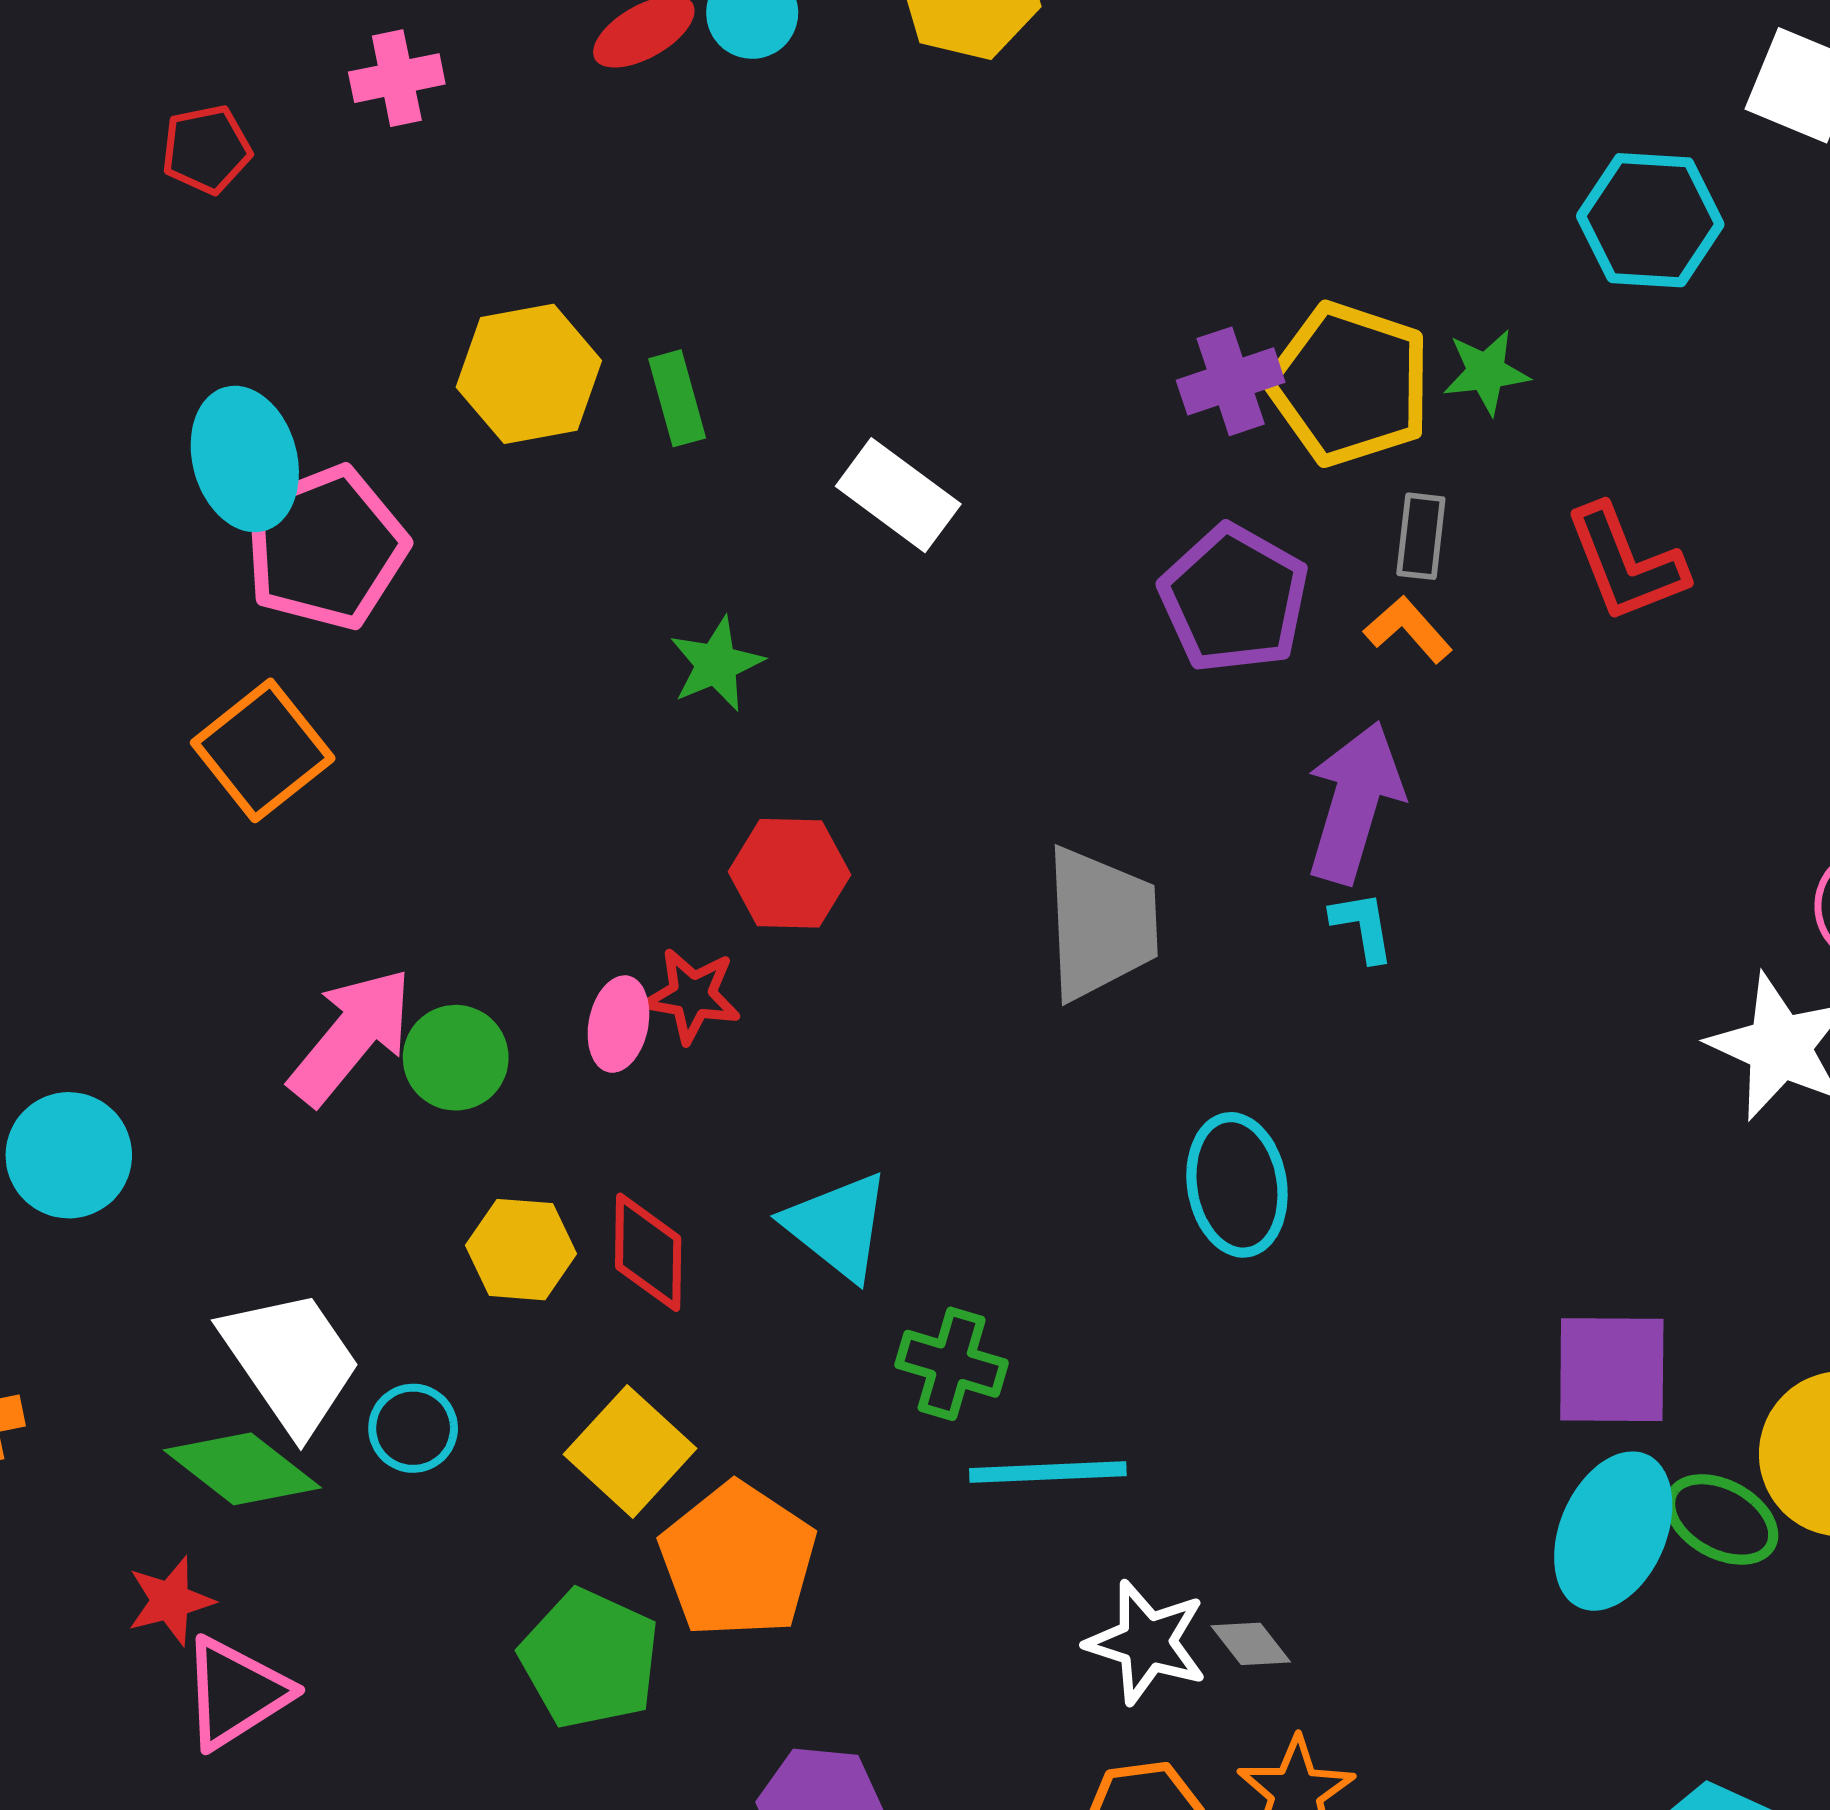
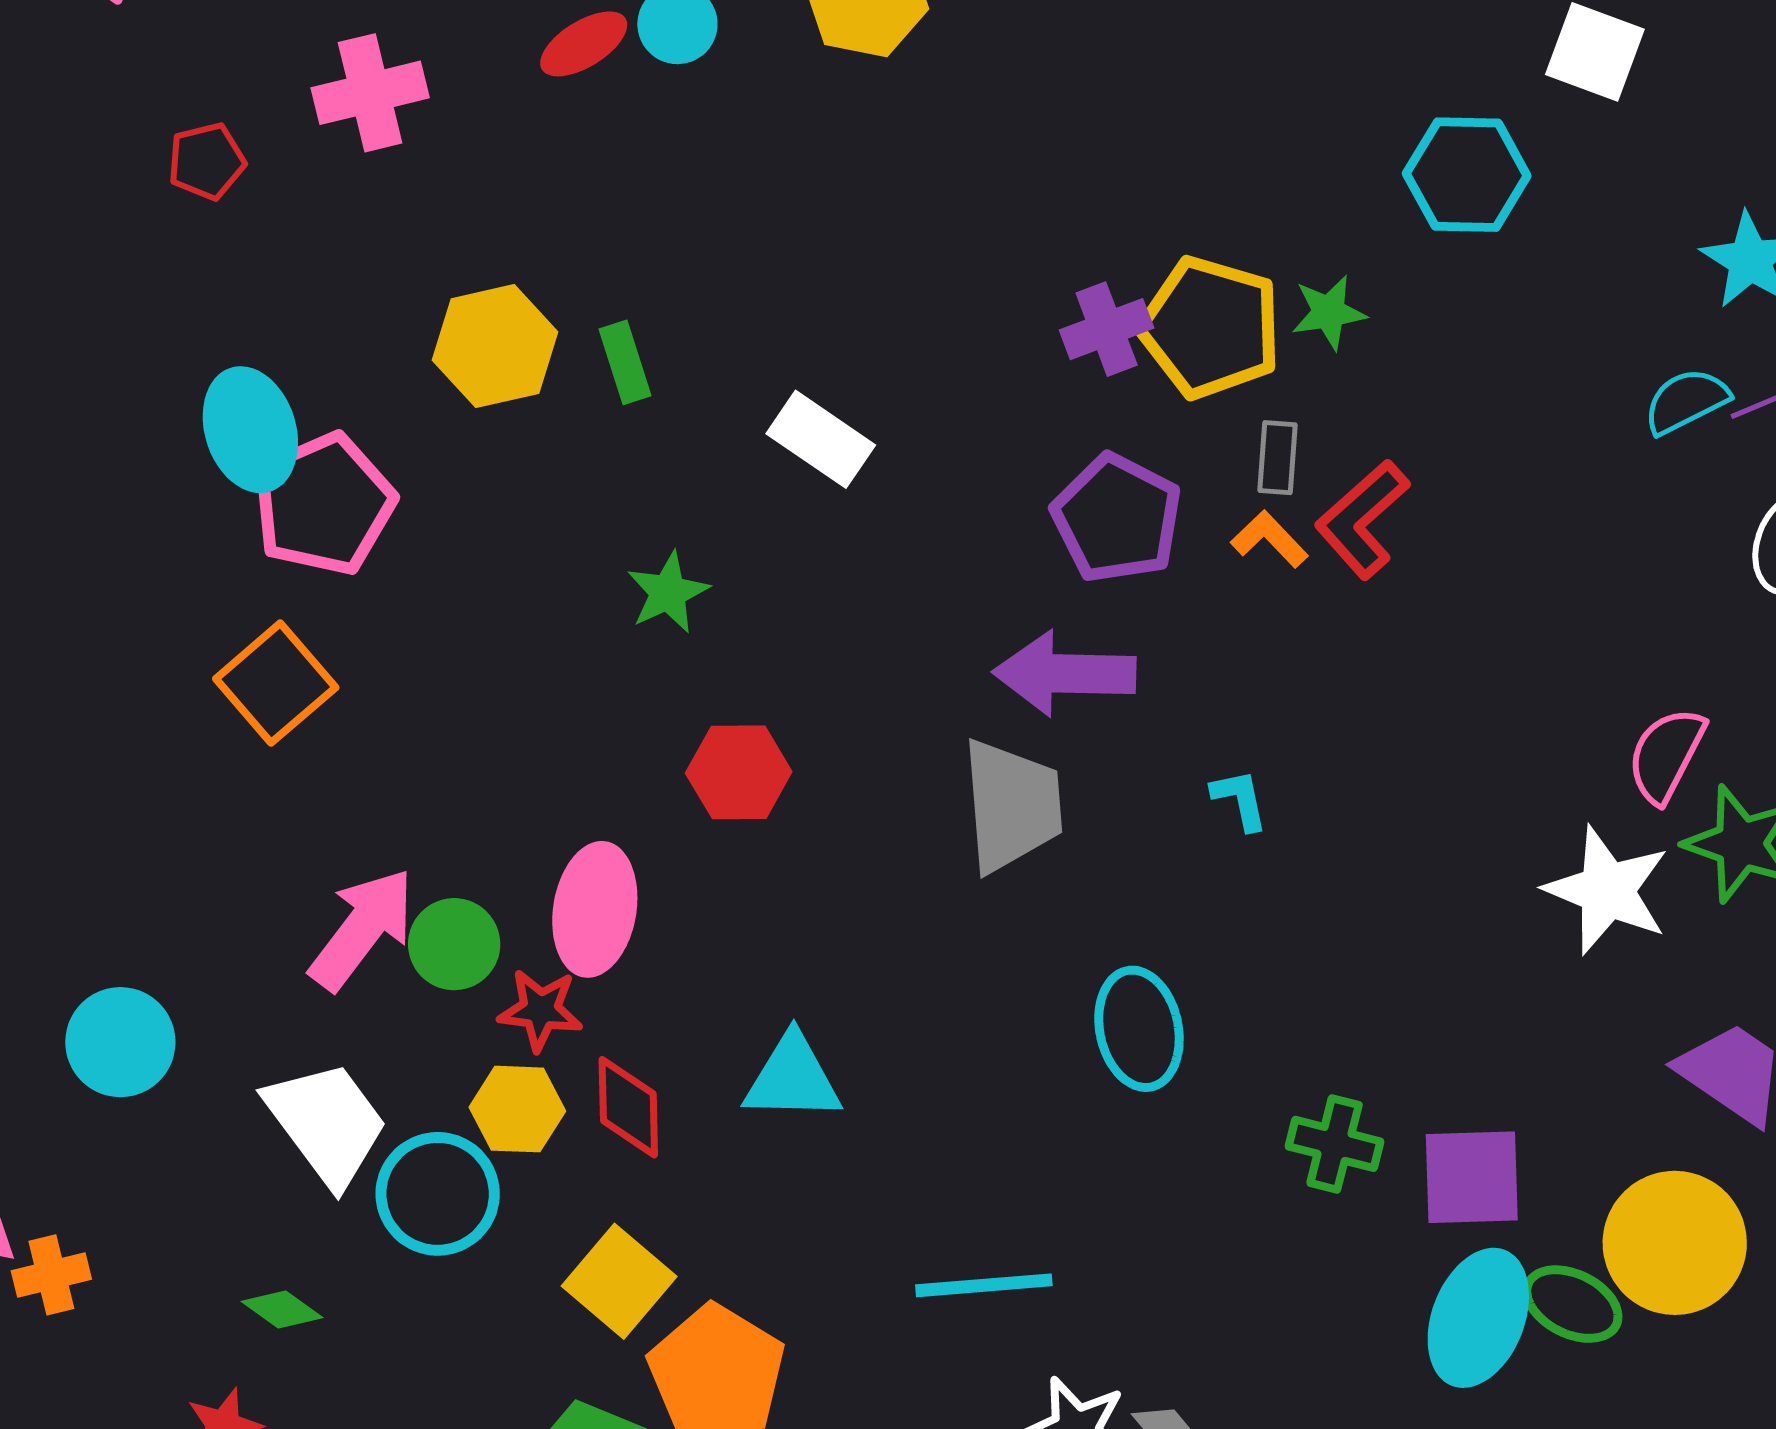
pink cross: (397, 78) -> (370, 93), size x1.4
red L-shape: (1626, 563) -> (1362, 519), moved, turned 72
purple arrow: (1354, 802) -> (1065, 674), moved, turned -103
red star: (692, 996) -> (540, 1010), moved
pink ellipse: (618, 1024) -> (595, 909), size x1.6
cyan triangle: (838, 1226) -> (792, 1078), turned -35
white trapezoid: (291, 1361) -> (327, 1123), moved
green cross: (952, 1364) -> (1335, 1144), moved
cyan circle: (413, 1428) -> (438, 1194), moved, size x1.6
green diamond: (242, 1469) -> (282, 1309), size x0.6

